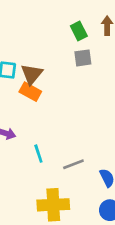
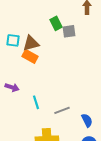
green rectangle: (79, 31) -> (56, 23), moved
brown triangle: (32, 74) -> (31, 43), turned 36

